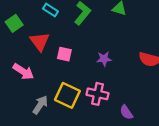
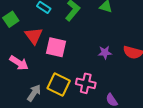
pink square: (64, 54) -> (56, 47), size x1.5
purple star: (104, 59) -> (105, 53), moved

